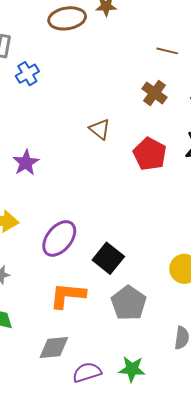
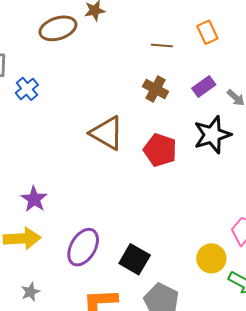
brown triangle: (100, 129) -> (107, 133), size x1.6
purple star: (26, 163) -> (34, 199), moved

